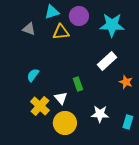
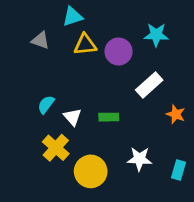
purple circle: (79, 16) -> (119, 51), moved
cyan star: (112, 25) -> (156, 35), size x0.7
green rectangle: (78, 84) -> (109, 117), turned -72
white triangle: (61, 98) -> (73, 117), moved

